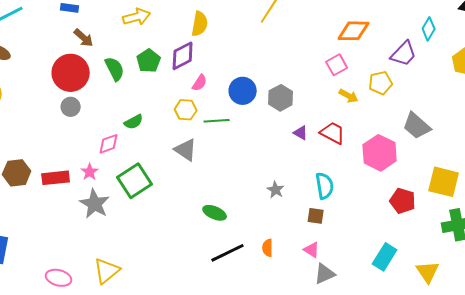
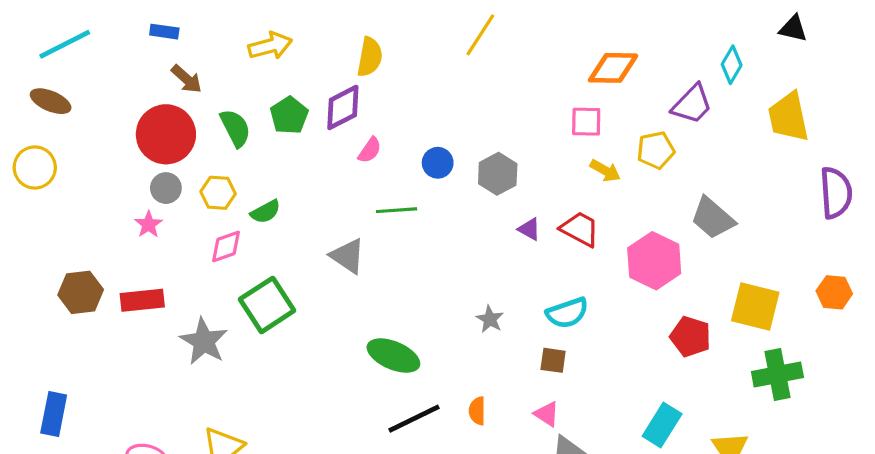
pink square: (337, 65) -> (586, 122), turned 30
blue circle: (243, 91) -> (438, 163), size x0.7
yellow hexagon: (186, 110) -> (218, 193), moved
pink star: (90, 172) -> (149, 224), moved
cyan semicircle: (325, 186) -> (567, 313), turned 80
green ellipse: (215, 213) -> (393, 356), size x1.4

